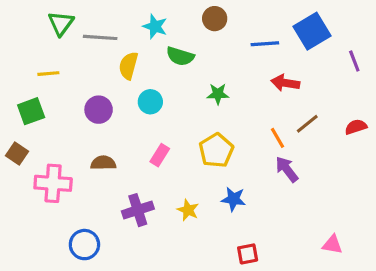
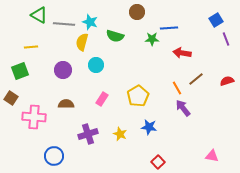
green triangle: (61, 23) -> (39, 15), turned -36
cyan star: (155, 26) -> (90, 22), moved
blue square: (312, 31) -> (216, 20), moved, size x0.6
green star: (218, 94) -> (152, 39), moved
red square: (248, 254) -> (158, 162), turned -32

